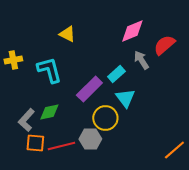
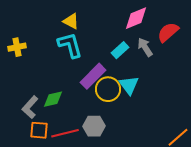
cyan L-shape: (49, 70) -> (70, 45), moved
cyan rectangle: (116, 74) -> (120, 50), moved
yellow circle: (105, 118) -> (108, 89), moved

